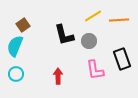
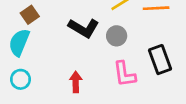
black L-shape: (64, 35) -> (84, 28), turned -45

